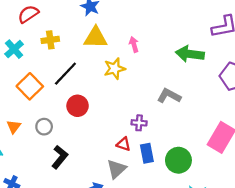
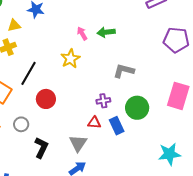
yellow triangle: (96, 38) -> (14, 26), moved, size x0.6
green arrow: (190, 54) -> (106, 32), moved, size x0.7
green circle: (178, 160) -> (137, 108), moved
gray triangle: (116, 169) -> (78, 143), moved

